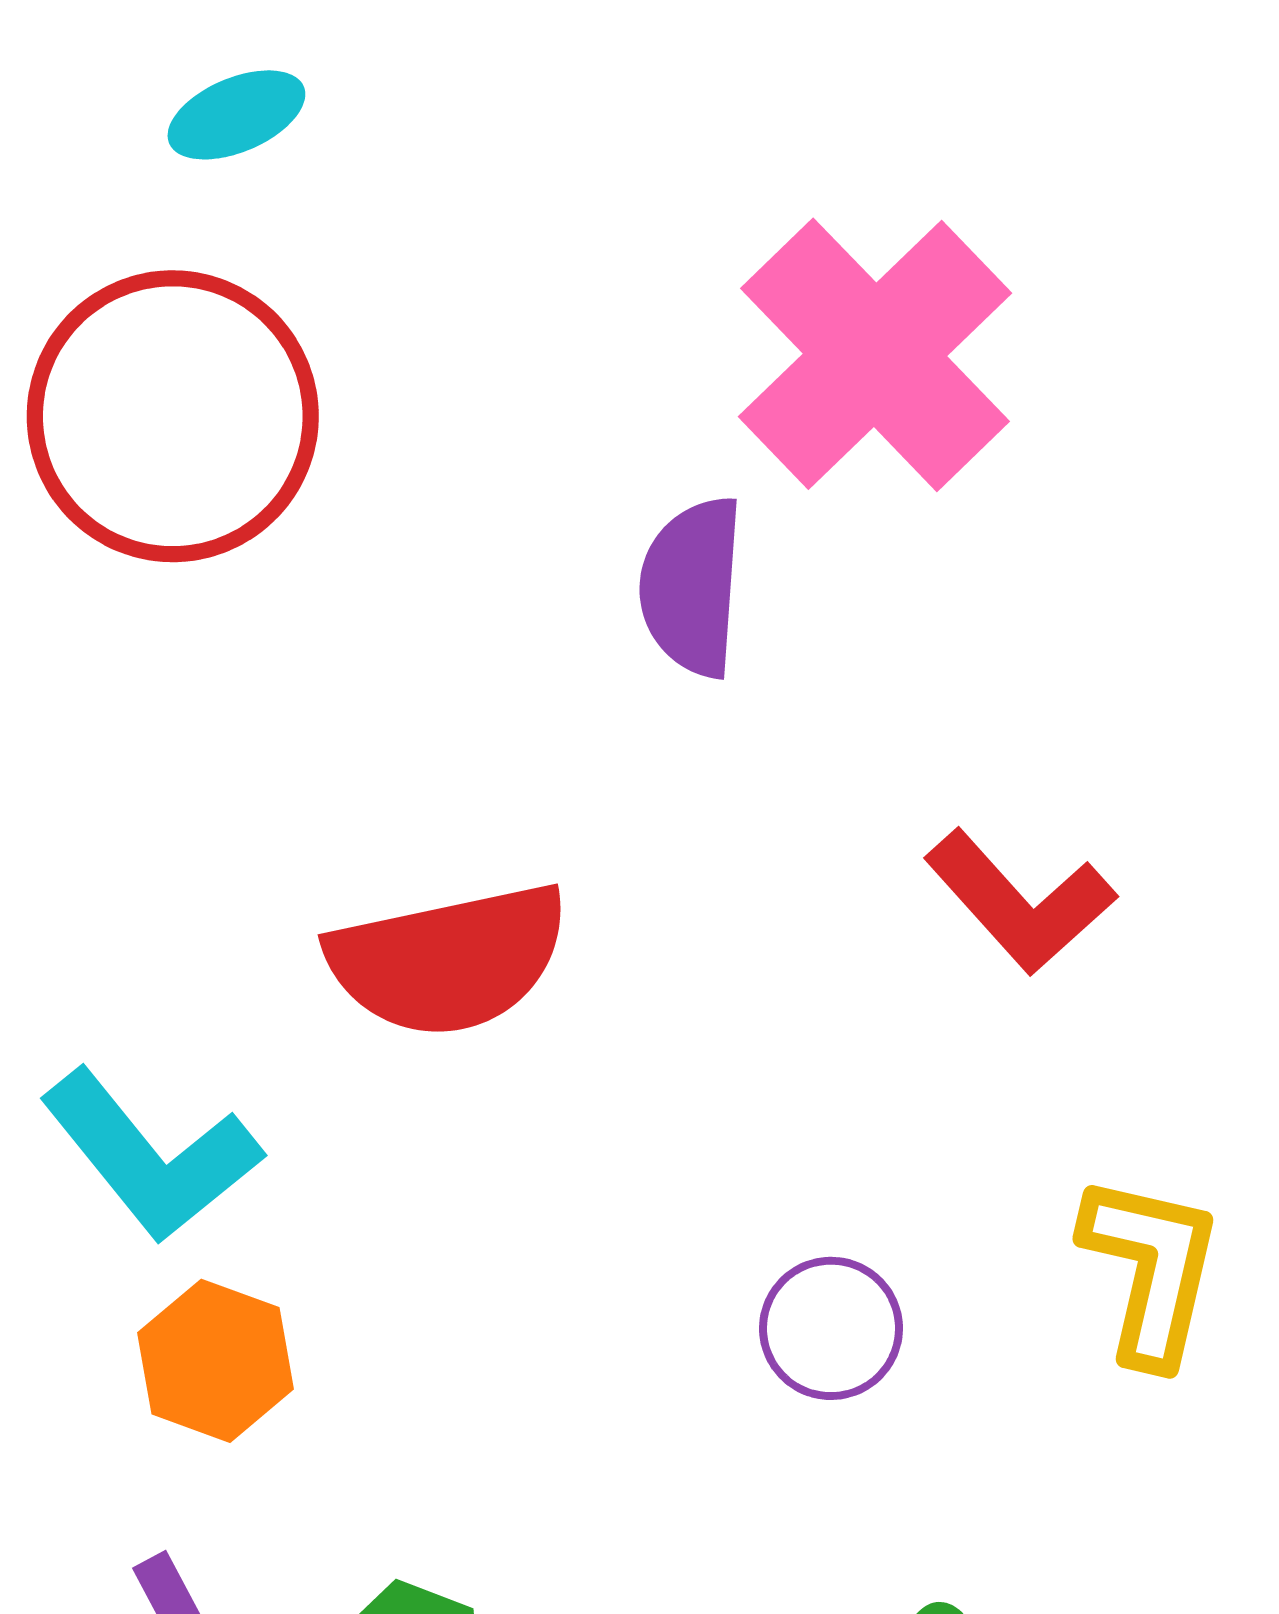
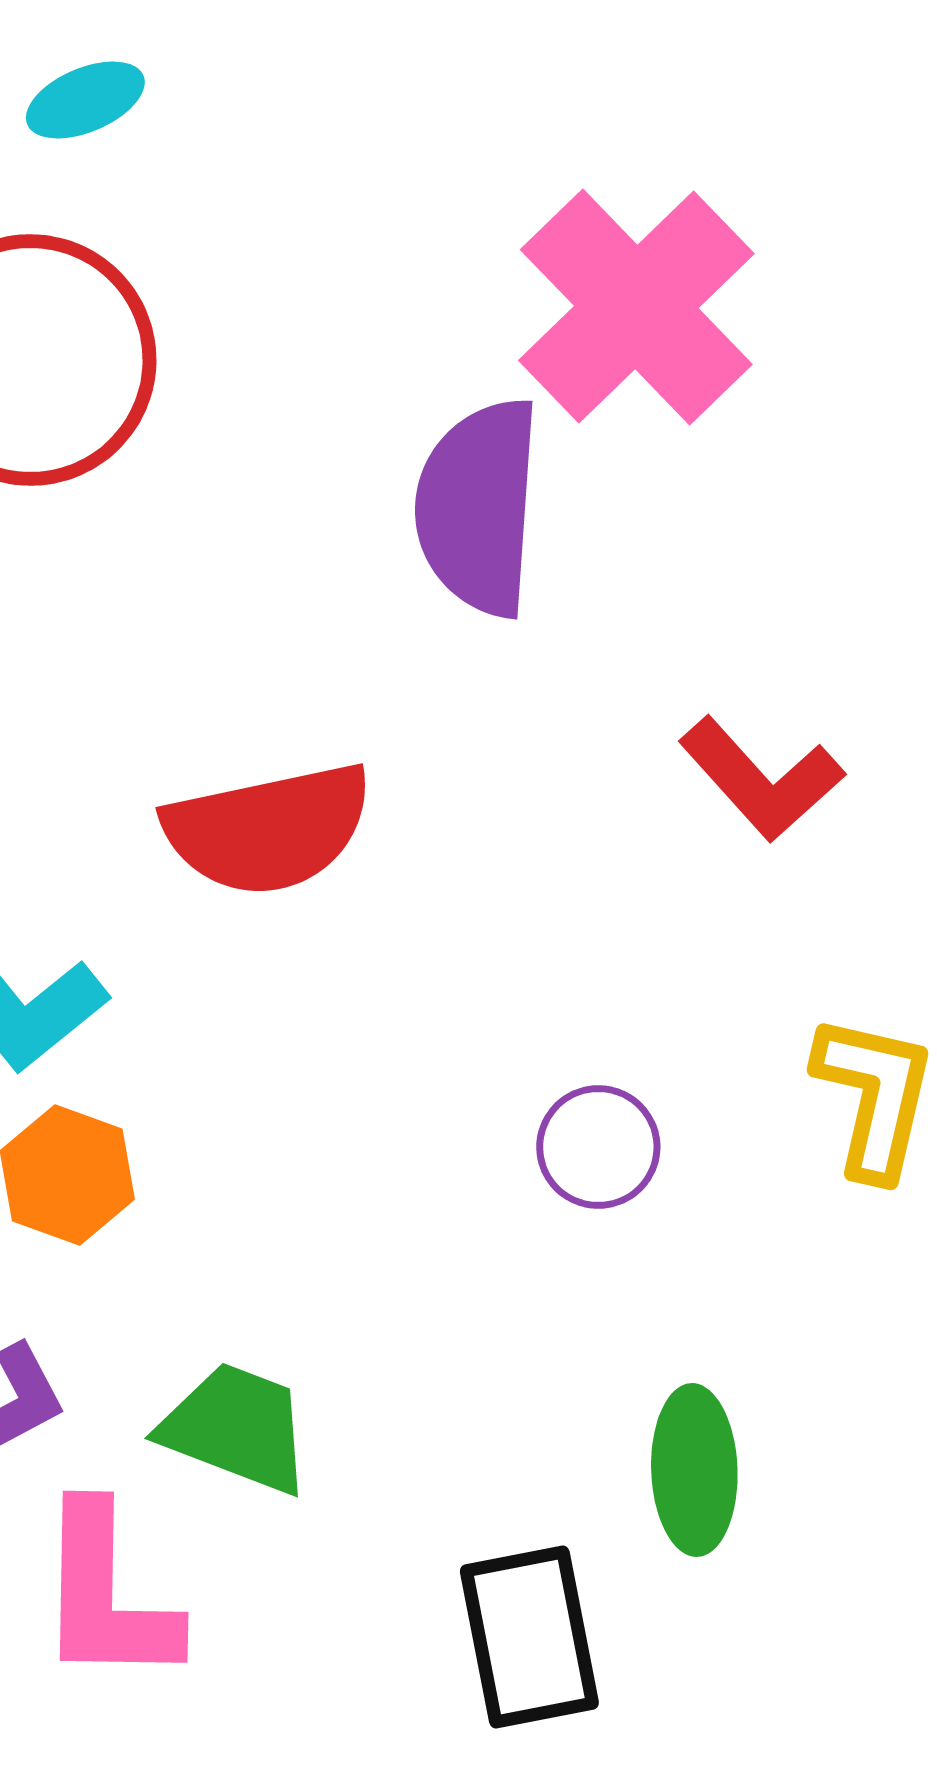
purple semicircle: (692, 587) -> (478, 507), size x1.4

